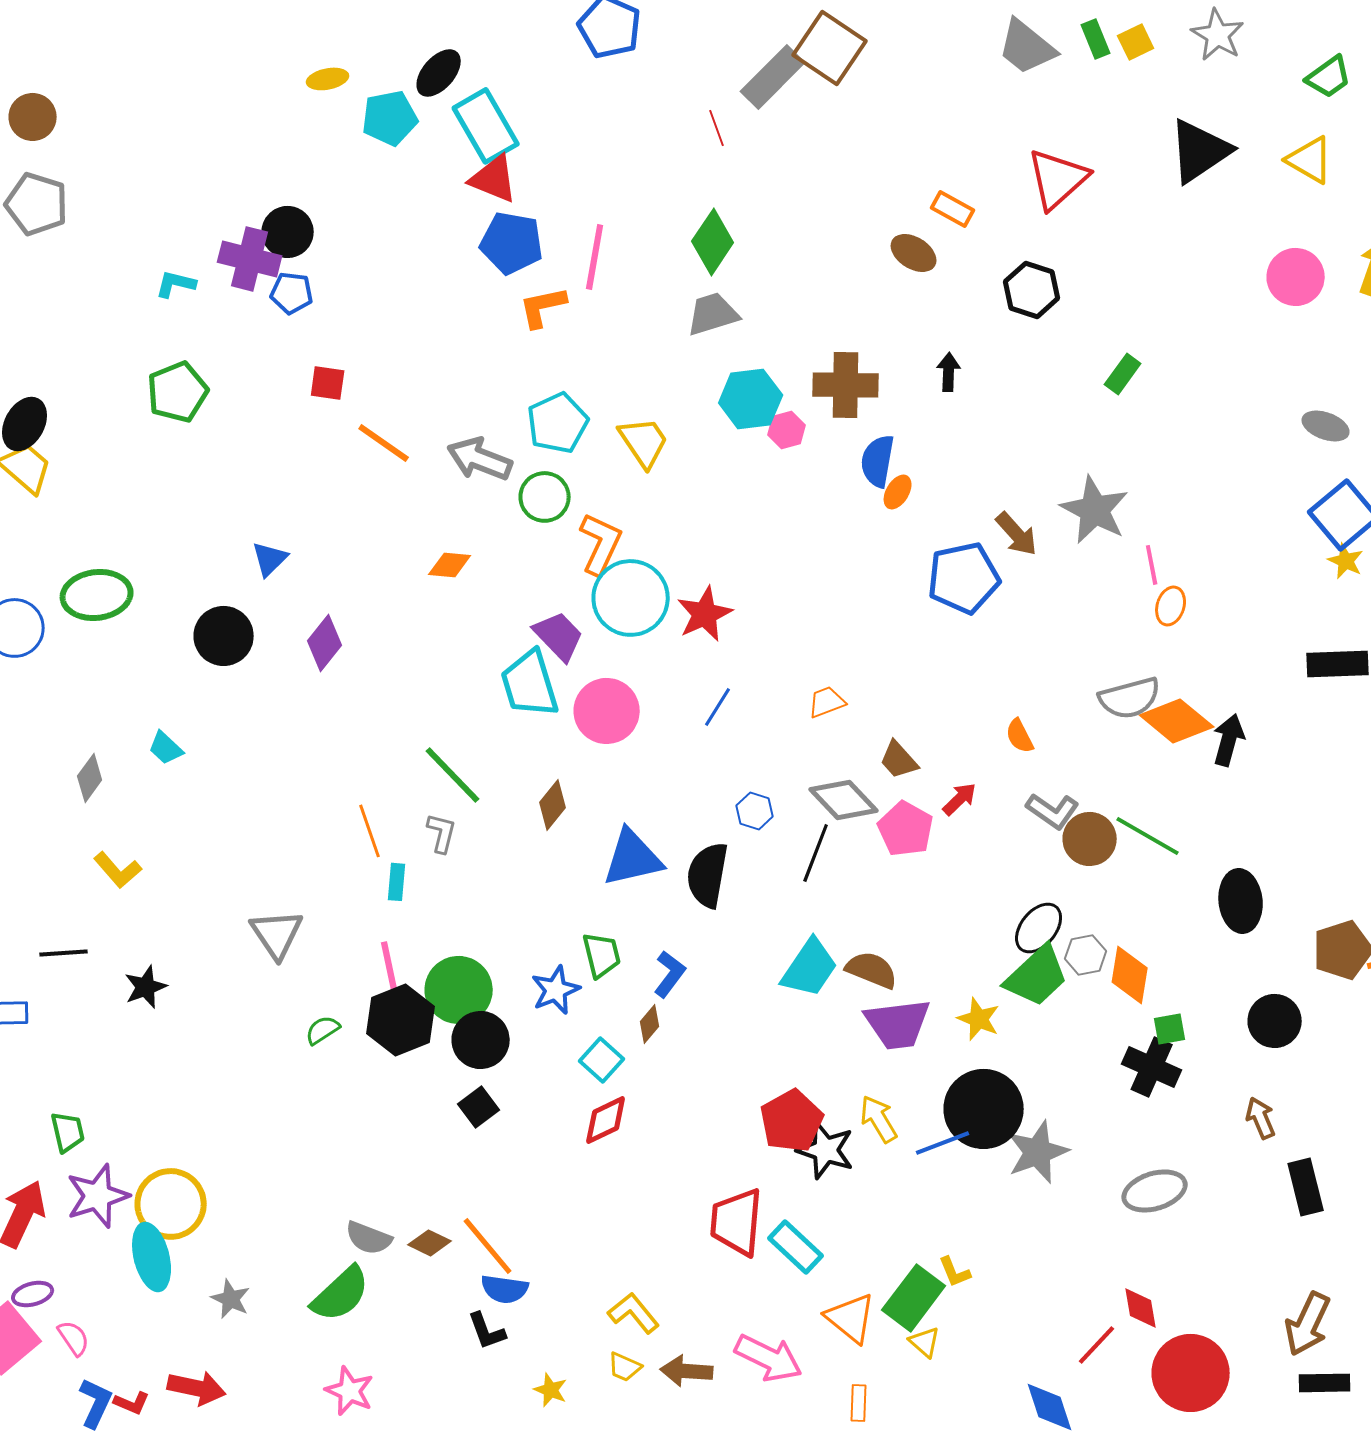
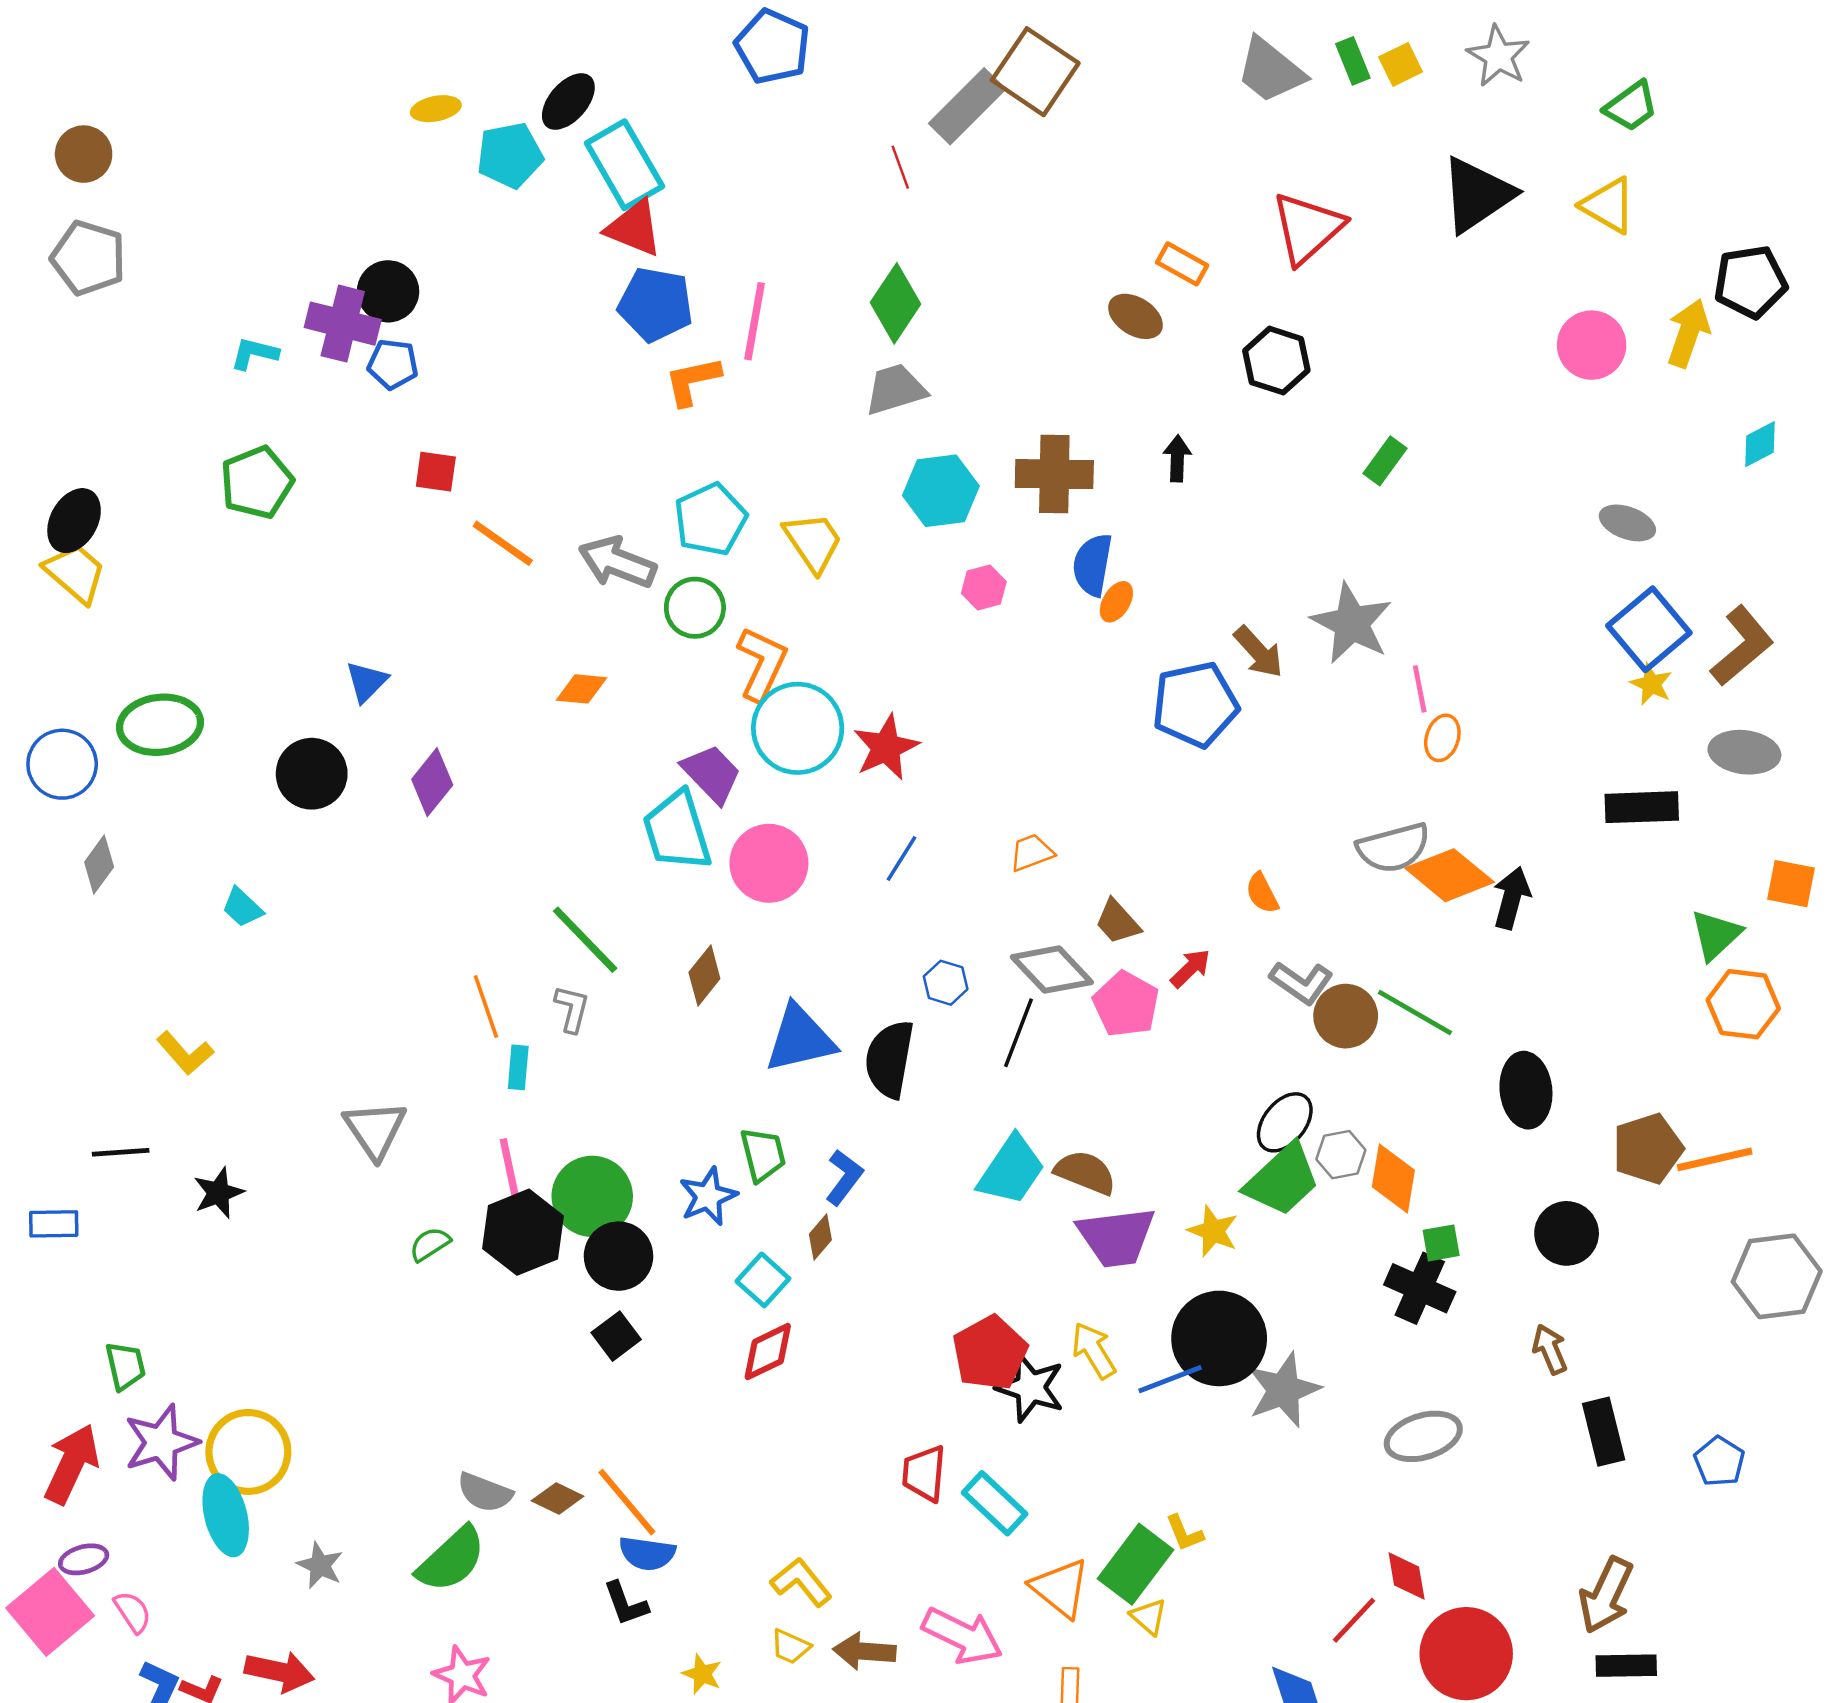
pink hexagon: (787, 430) -> (984, 587), moved
gray diamond: (90, 778) -> (99, 864), moved
red trapezoid: (737, 1222) -> (924, 1473), size x0.7

